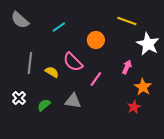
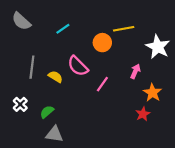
yellow line: (127, 21) -> (124, 29), moved, turned -30
gray triangle: (73, 101) -> (54, 134), moved

